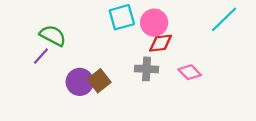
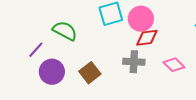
green semicircle: (53, 36) -> (65, 31), moved
purple circle: (80, 82) -> (52, 72), moved

